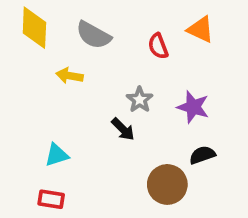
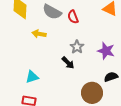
red semicircle: (158, 46) -> (73, 17), moved

